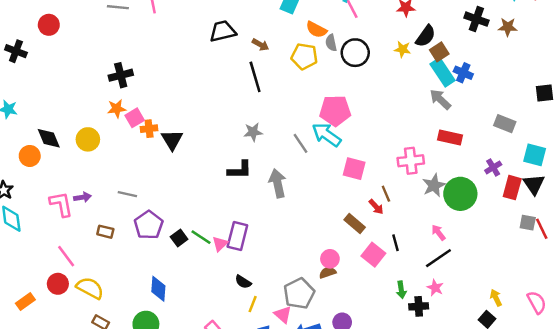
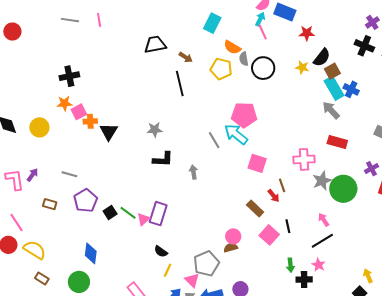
gray star: (253, 132) -> (155, 130), moved
gray arrow: (278, 183) -> (193, 172), size x0.6
purple arrow: (82, 197) -> (32, 175), turned -48

